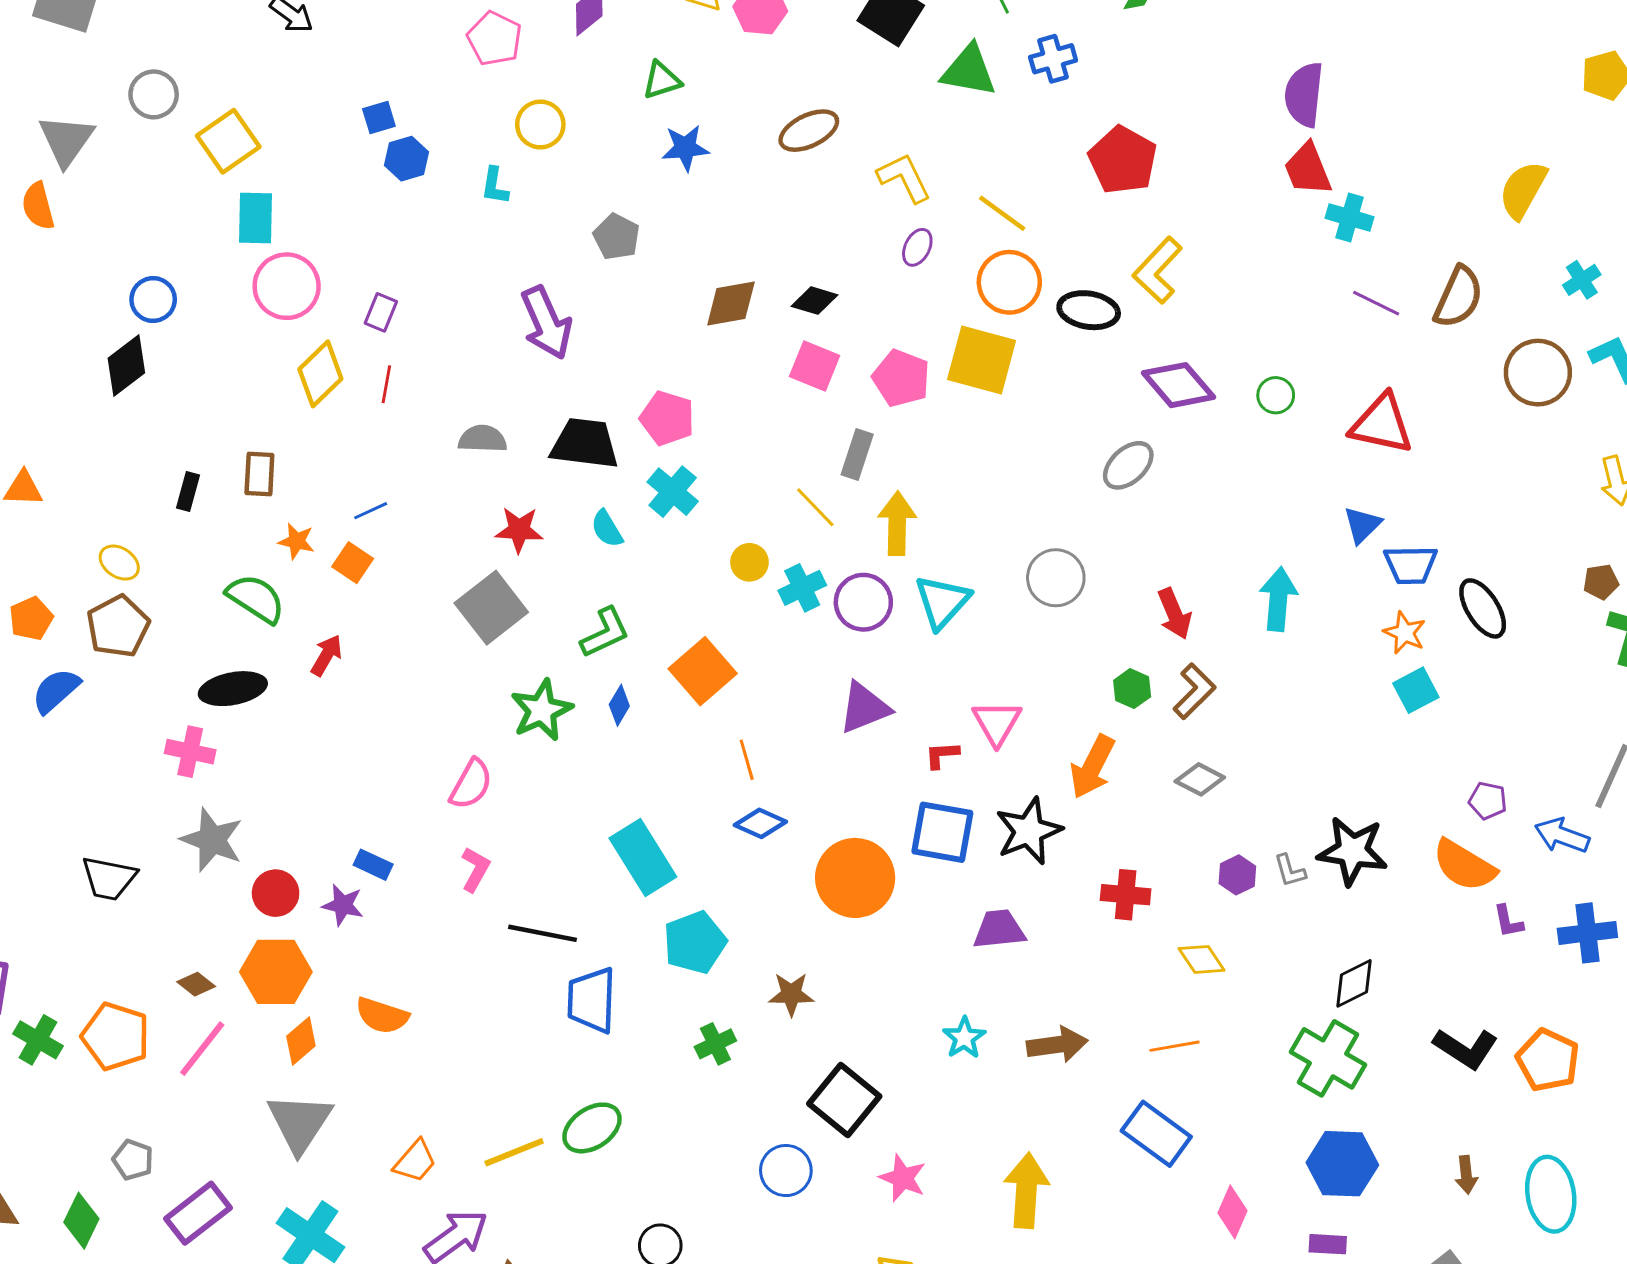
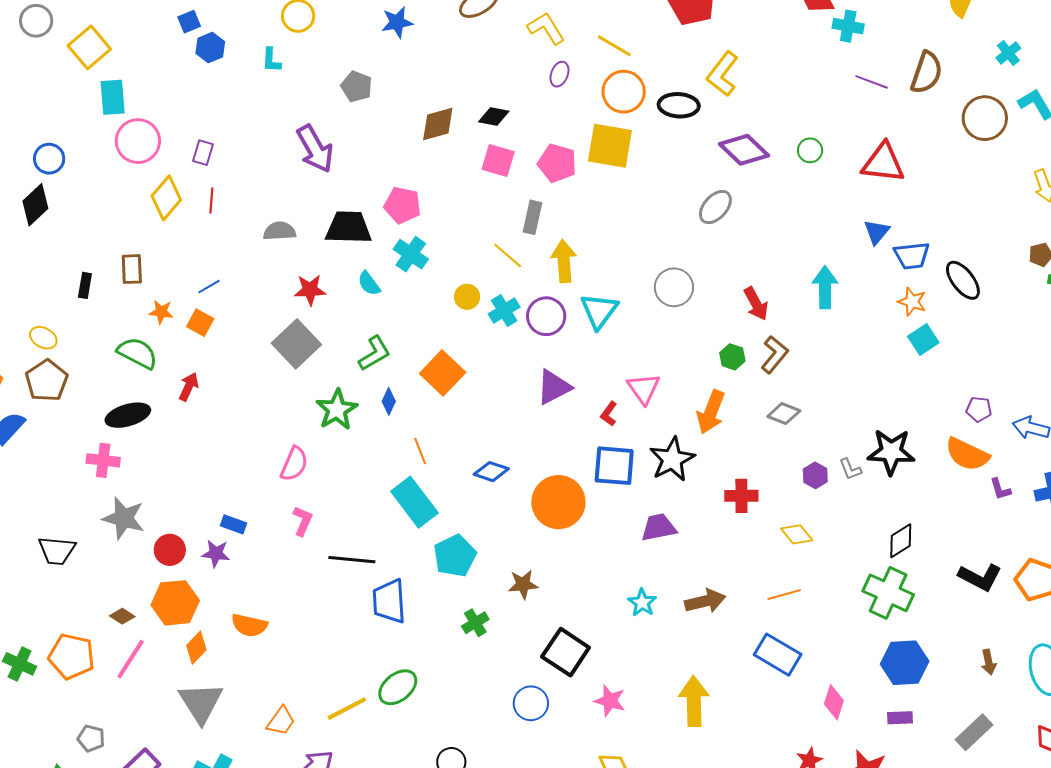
red L-shape: (942, 755) -> (609, 414), turned -45
orange line: (747, 760) -> (420, 451), moved

